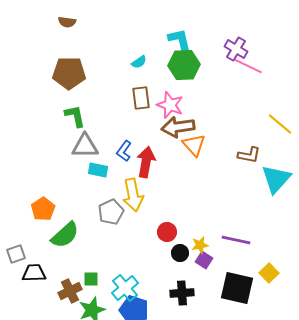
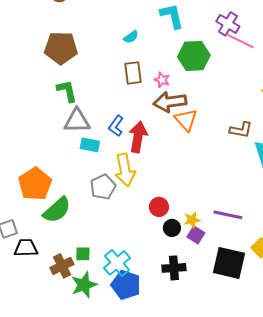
green hexagon: (184, 65) -> (194, 56), moved
pink star: (170, 105) -> (162, 80), size x0.6
orange pentagon: (43, 209) -> (35, 184), size x1.4

